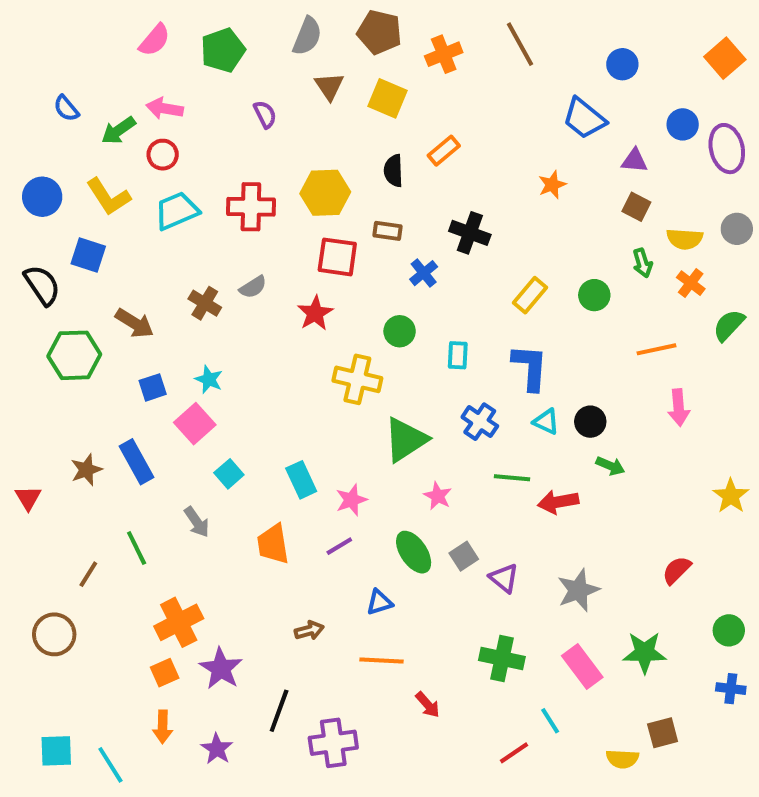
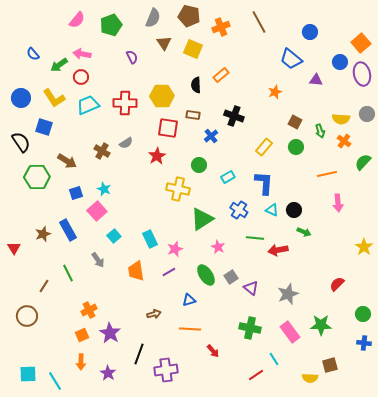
orange square: (725, 58) -> (361, 43), moved
brown square: (636, 207) -> (295, 122), moved
cyan rectangle: (458, 355) -> (228, 177), turned 56
orange cross: (179, 622) -> (89, 310), size x0.7

